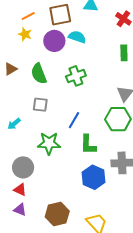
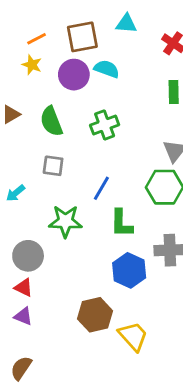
brown hexagon: (57, 214) -> (95, 315), moved

